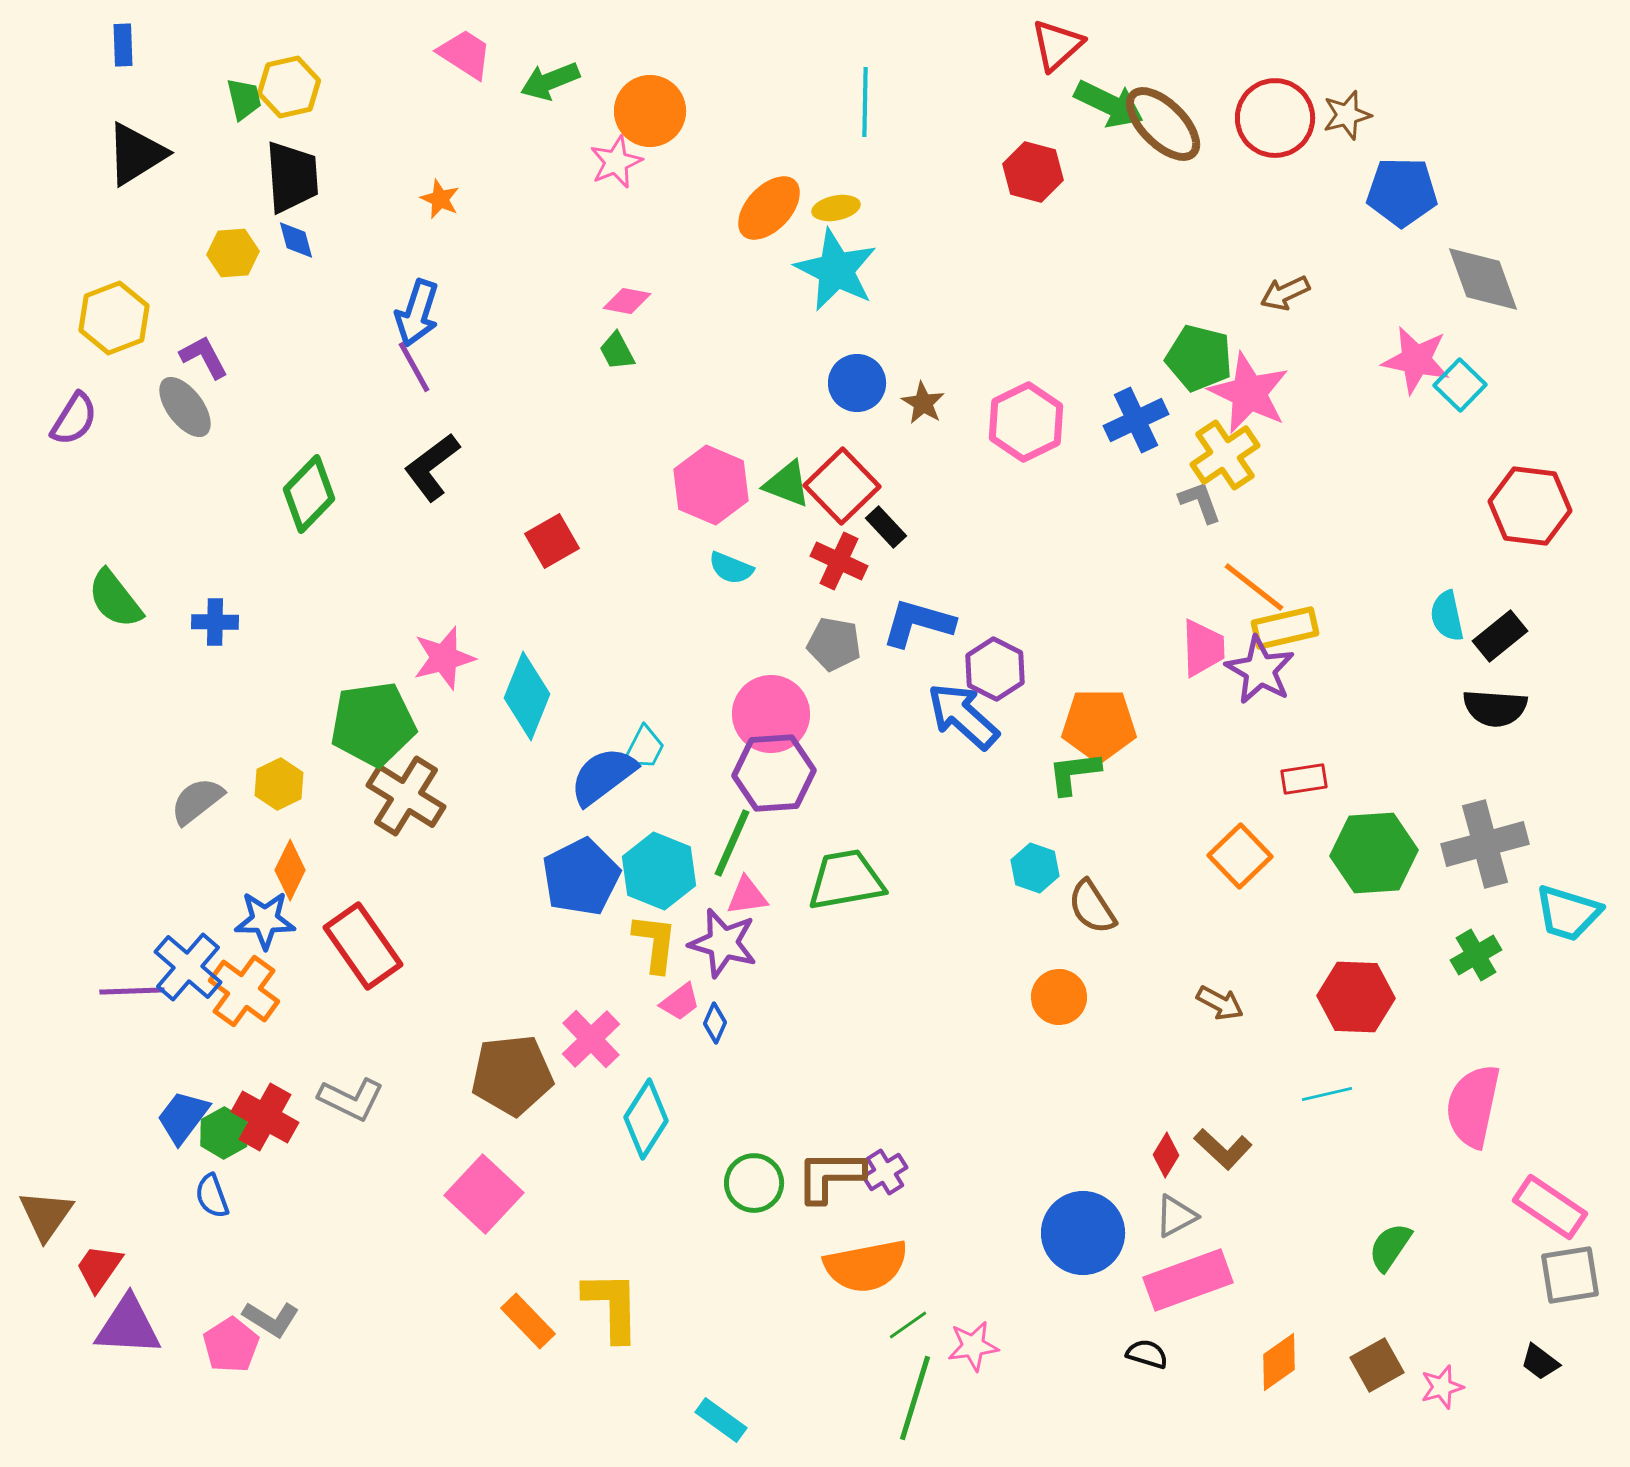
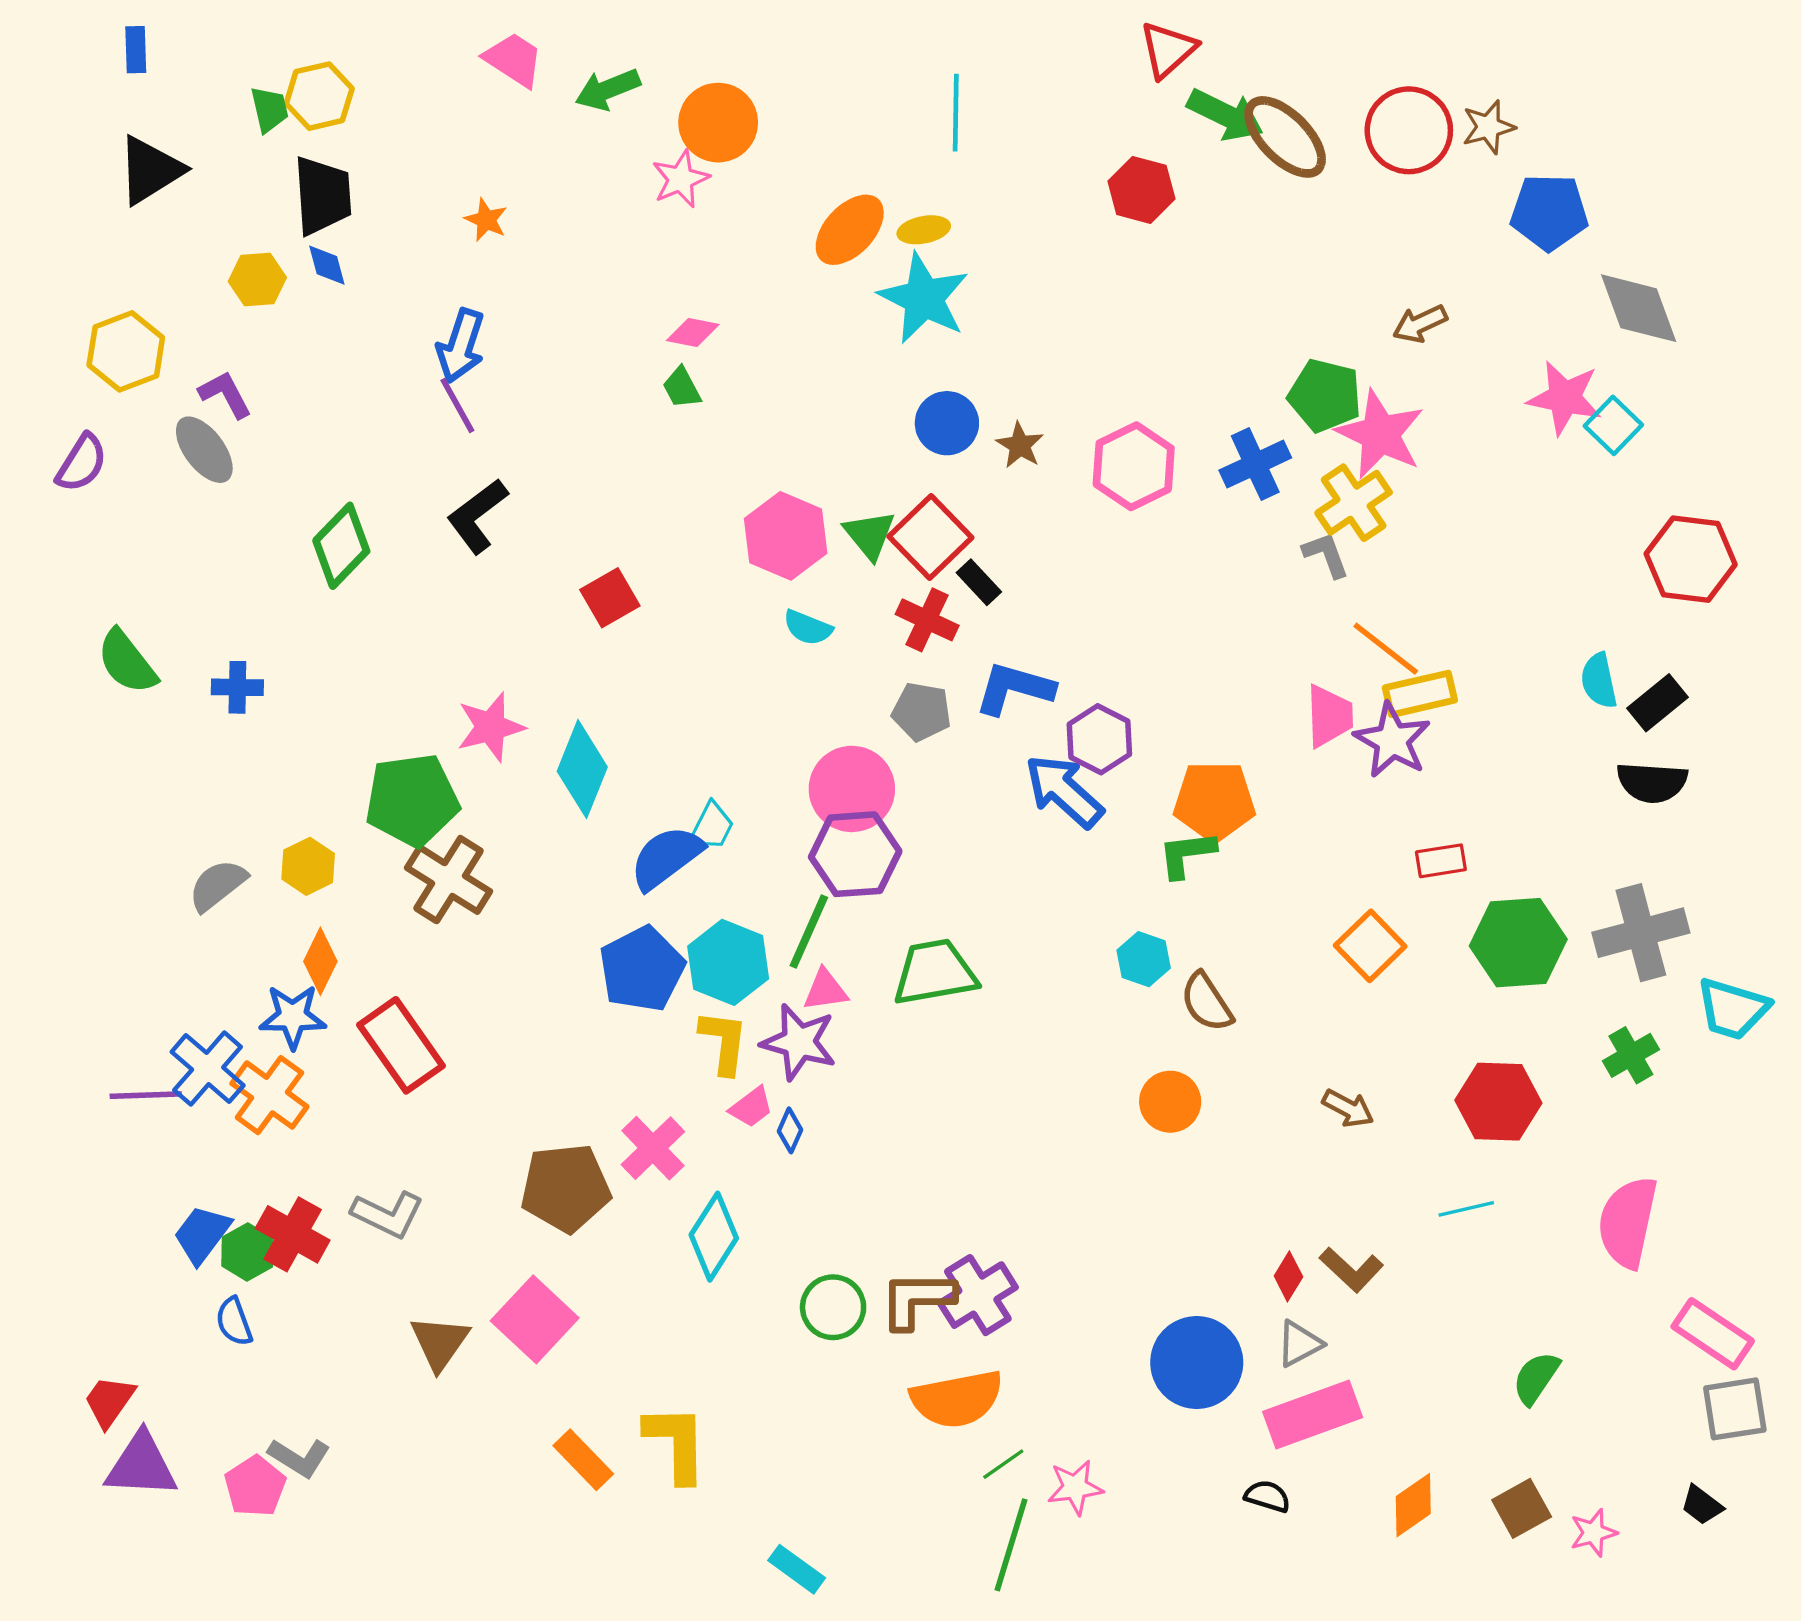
green triangle: (787, 484) -> (870, 535), turned 30
purple cross: (885, 1172) -> (978, 1295), size x1.6
brown triangle: (46, 1215) -> (440, 1343), moved

